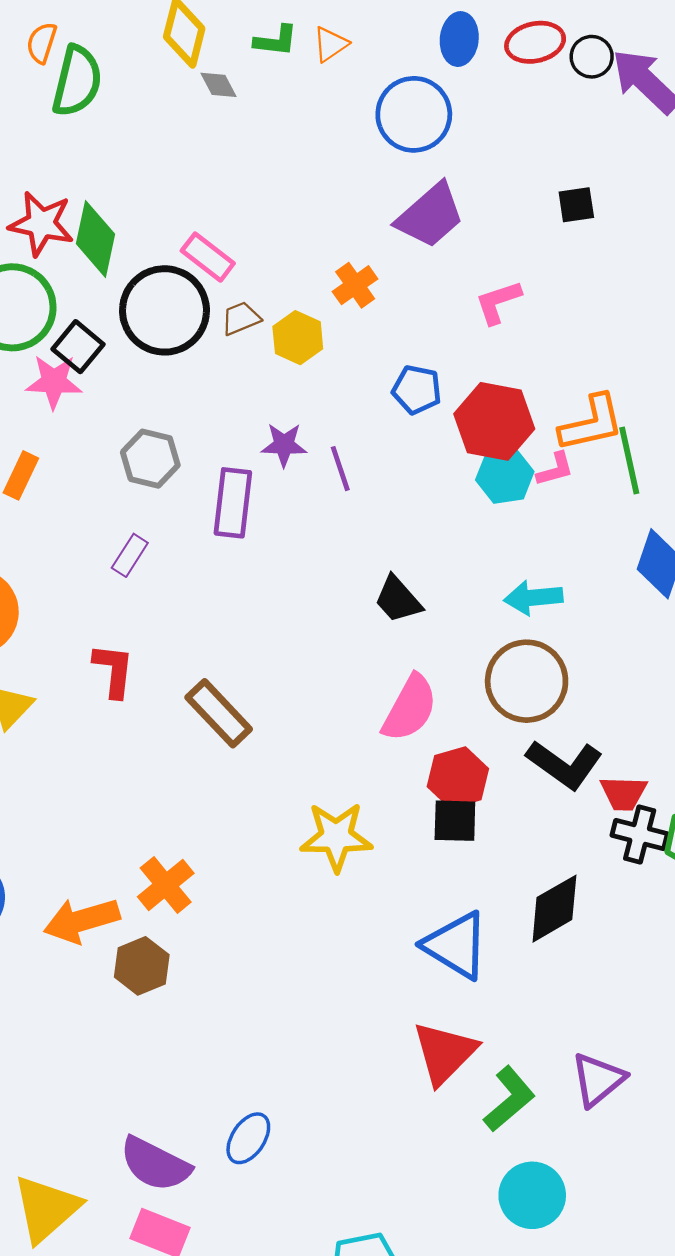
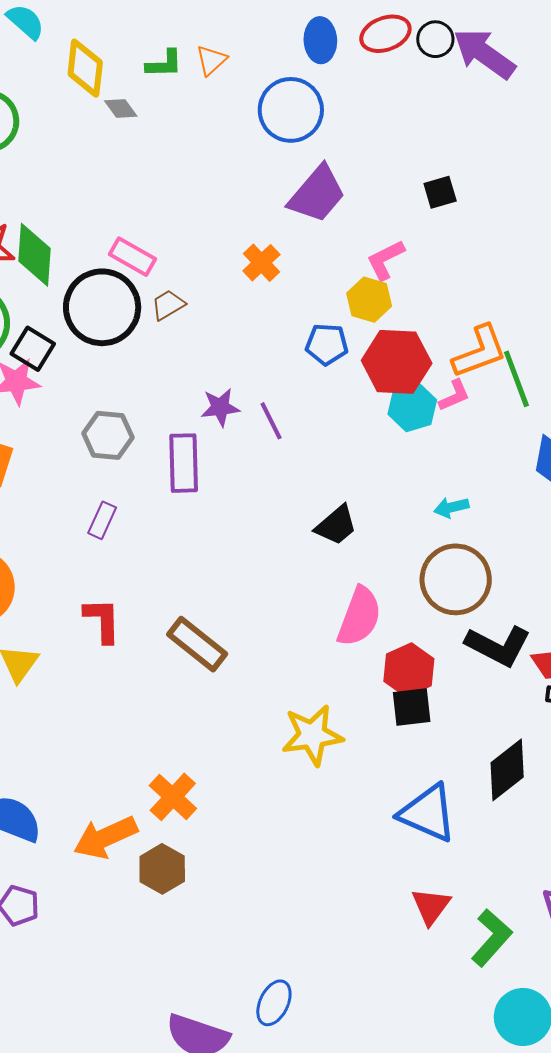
black square: (576, 205) -> (440, 192), moved
yellow hexagon: (298, 338) -> (369, 300), moved
cyan arrow: (533, 598) -> (451, 507), size x0.7
black trapezoid: (398, 599) -> (336, 525), turned -81
red triangle: (445, 1053) -> (431, 906), size x0.7

